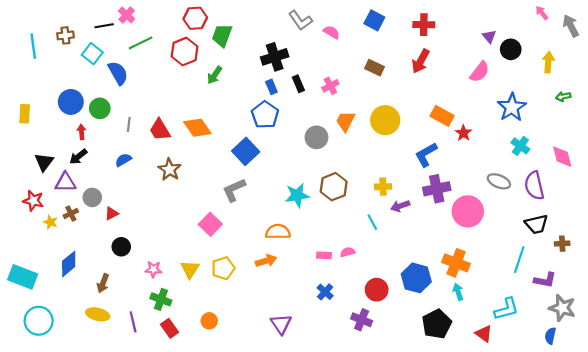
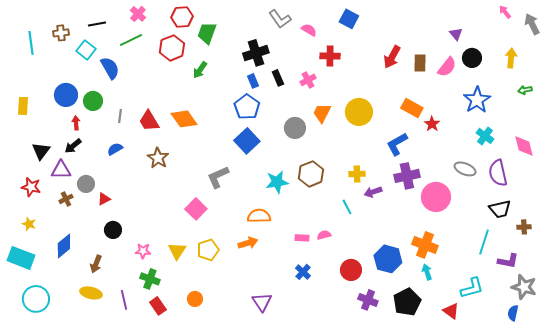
pink cross: (127, 15) -> (138, 14), moved
red cross: (424, 25) -> (330, 56), moved
black circle: (511, 49) -> (472, 58), moved
brown rectangle: (374, 68) -> (420, 63), moved, turned 66
blue square: (246, 151) -> (247, 141), moved
yellow star: (50, 222) -> (29, 224), moved
purple cross: (362, 320) -> (368, 300), moved

